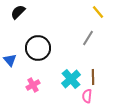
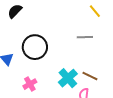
gray line: (88, 38) -> (85, 37), turned 56
brown line: (93, 77) -> (90, 76), turned -63

